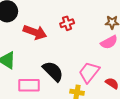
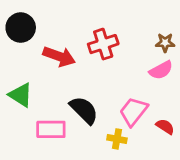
red cross: (67, 23) -> (103, 44), size x1.5

